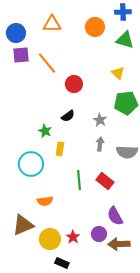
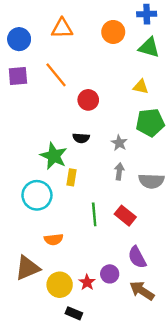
purple square: (21, 55) -> (18, 76), moved
yellow triangle: (118, 73) -> (141, 87), turned -32
black semicircle: (68, 116) -> (81, 138), turned 40
green star: (45, 131) -> (54, 156), size x1.6
purple circle: (99, 234) -> (110, 274), moved
brown arrow: (119, 244) -> (142, 291), turned 35

